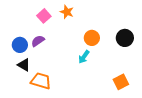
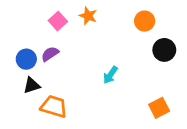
orange circle: (92, 38) -> (145, 21), moved
black triangle: (24, 65) -> (32, 85), turned -48

